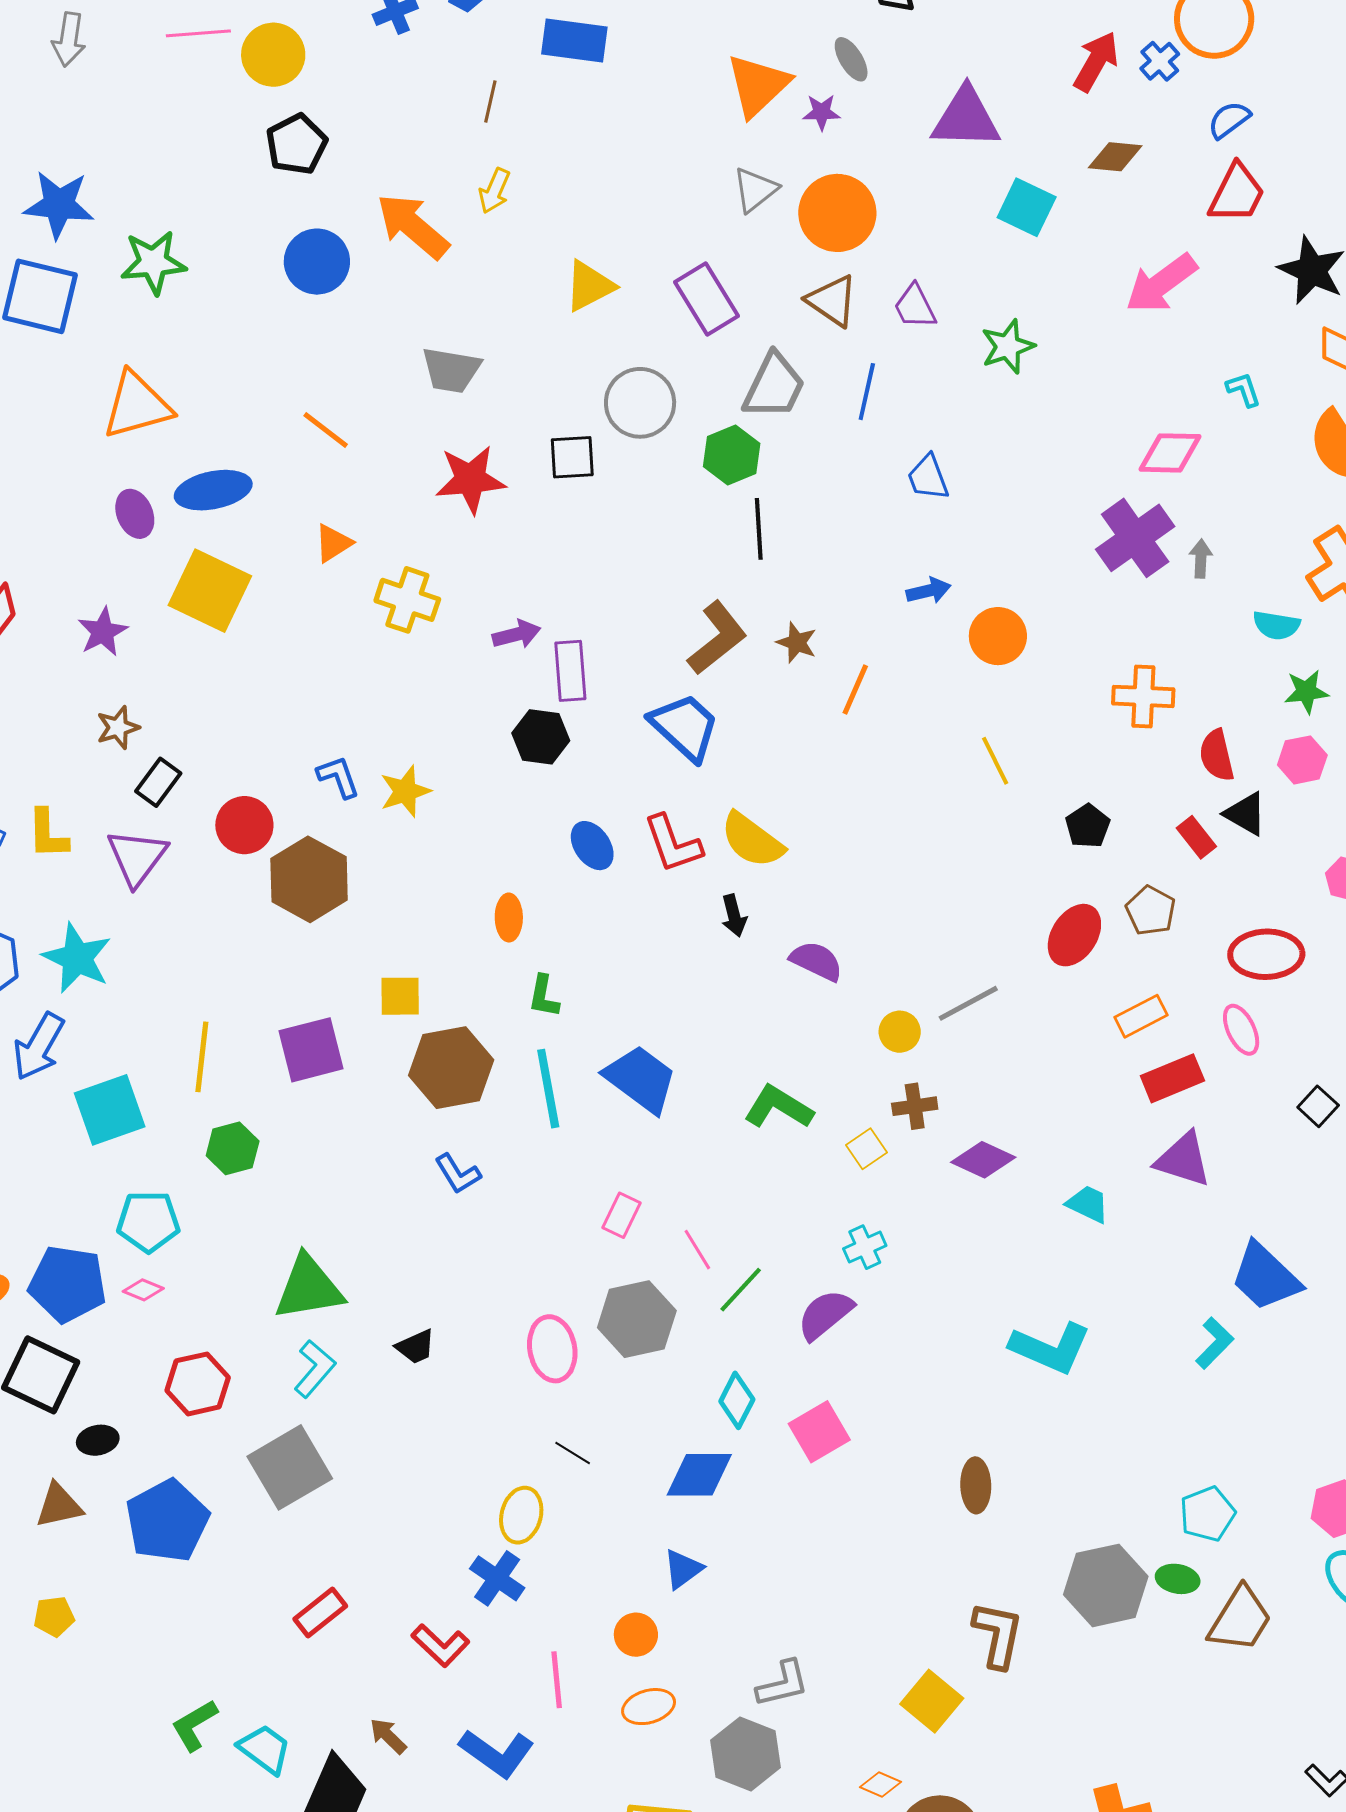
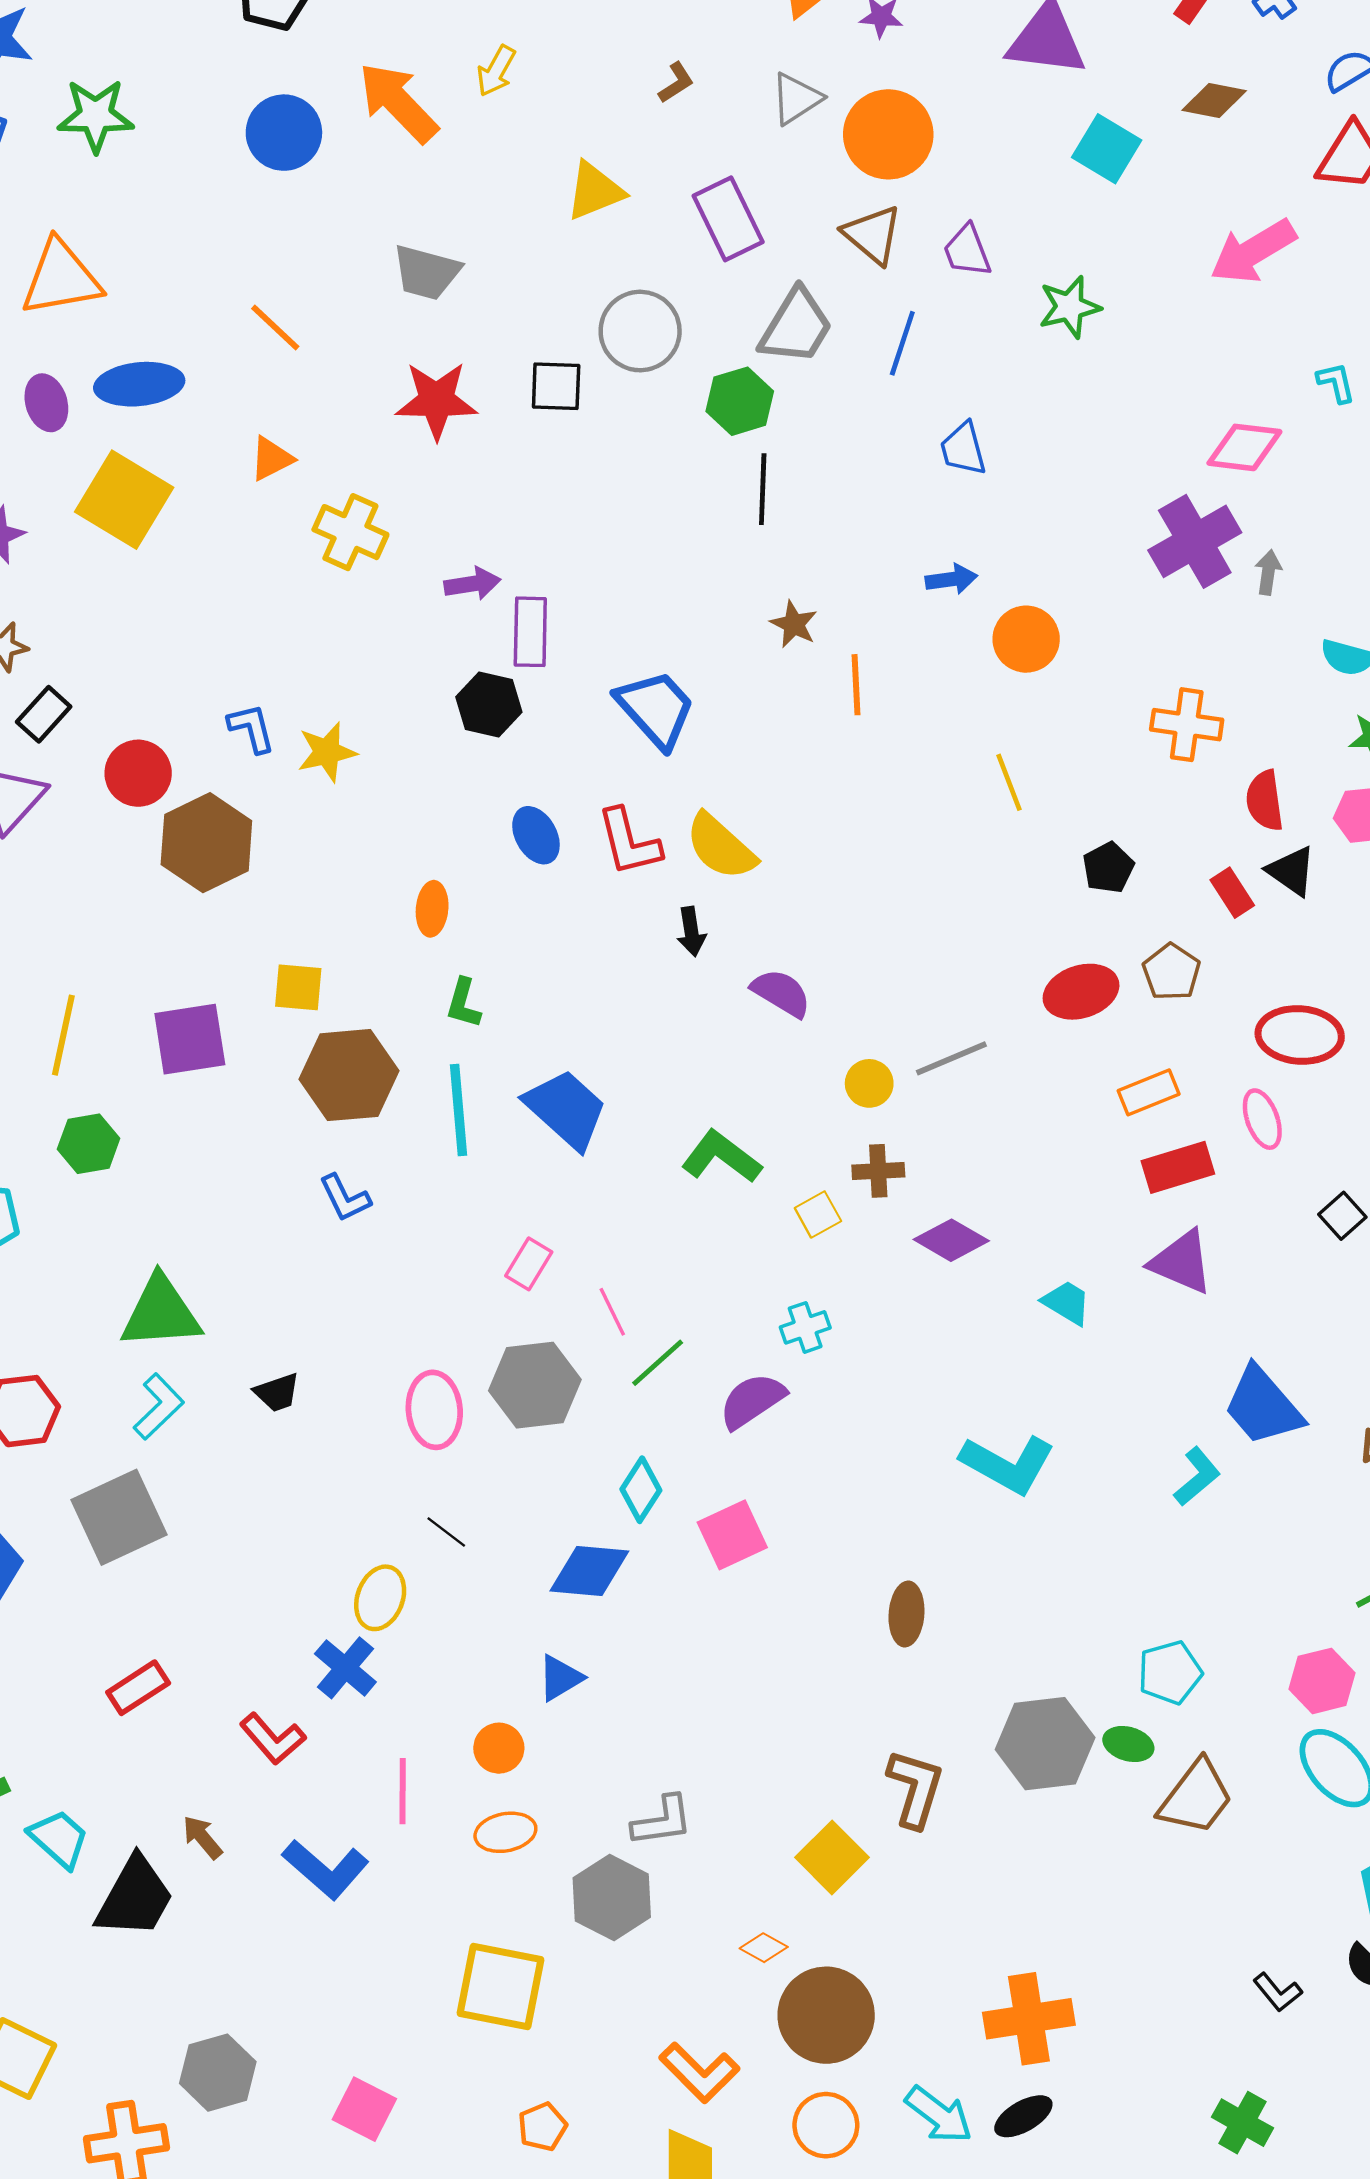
brown L-shape: (717, 638) -> (676, 83), moved, size x0.5
orange line: (855, 689) -> (856, 685), turned -32
red ellipse: (1074, 935) -> (1081, 992), turned 34

